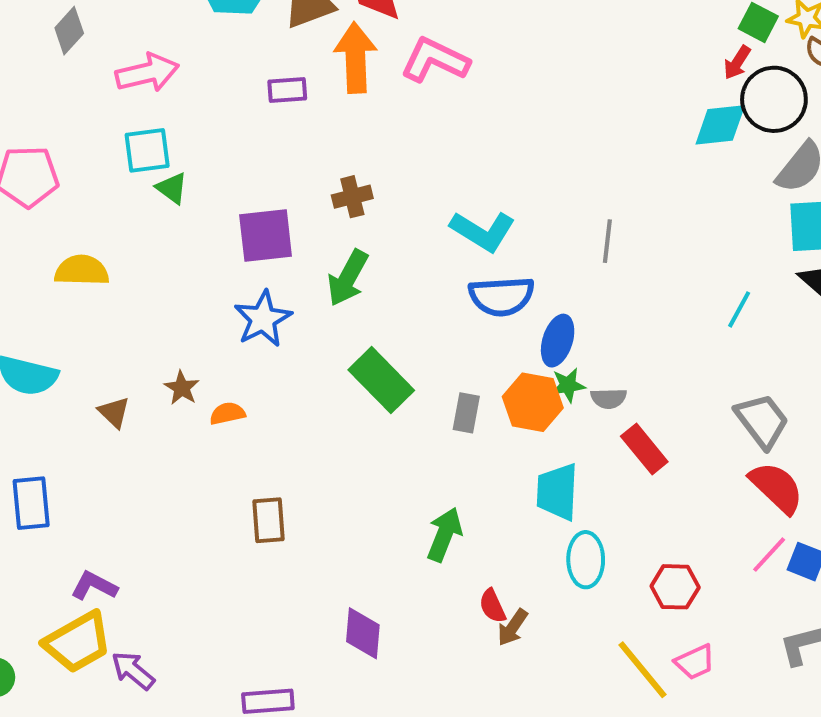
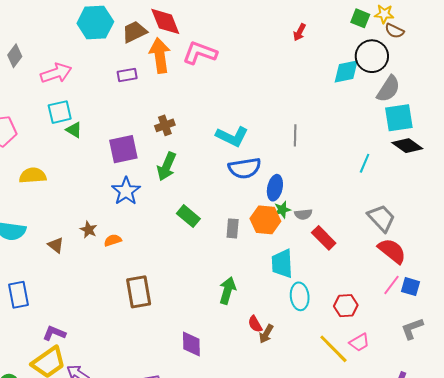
red arrow: (737, 63) -> (299, 32), moved
green rectangle: (381, 380) -> (188, 216), size x0.7
brown rectangle: (269, 520) -> (139, 292), size x1.4

